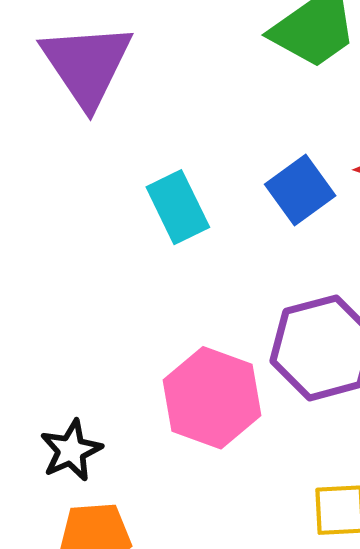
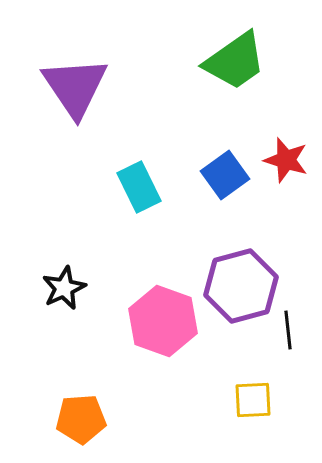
black star: (71, 450) -> (64, 288), moved

